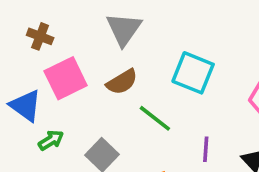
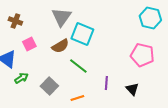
cyan square: (193, 73) -> (82, 34), moved
pink square: (66, 78) -> (29, 44), size x0.6

